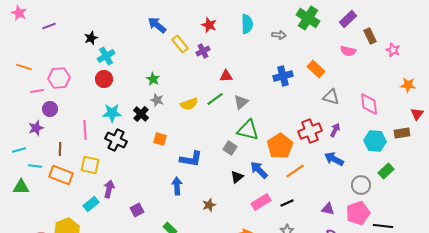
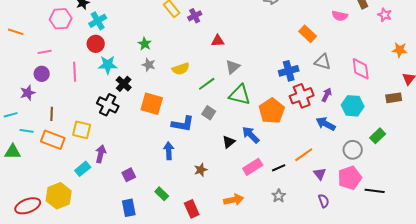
blue cross: (283, 76) -> (289, 71), moved
pink hexagon: (59, 78) -> (61, 19), moved
pink line: (37, 91) -> (45, 52), moved
green line: (215, 99) -> (207, 84), moved
cyan star: (112, 113) -> (108, 65), moved
black cross: (141, 114) -> (124, 84), moved
pink line: (85, 130) -> (75, 72), moved
orange square: (160, 139) -> (152, 104), size x1.6
cyan hexagon: (375, 141) -> (353, 106), moved
gray square: (230, 148) -> (209, 113), moved
orange line: (295, 171) -> (304, 155), moved
purple triangle: (328, 209) -> (320, 174), turned 40

